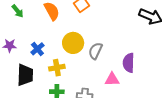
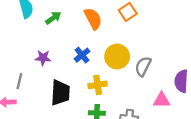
green arrow: (18, 11) -> (53, 18), turned -88
blue cross: (37, 49) -> (82, 55), moved

